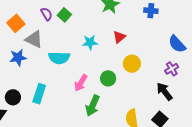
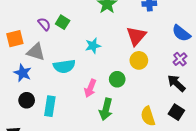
orange square: (16, 23) -> (15, 39), turned 36
red triangle: (119, 37) -> (136, 36), moved, size x1.5
blue star: (18, 58) -> (23, 73), turned -30
black circle: (13, 97) -> (27, 100), moved

